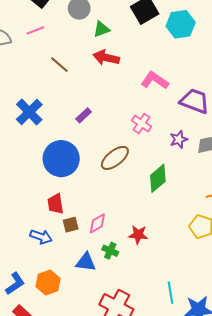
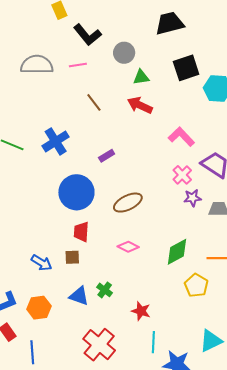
pink cross: (142, 123) -> (182, 175), moved
green diamond: (158, 178) -> (177, 252), moved
red trapezoid: (56, 204) -> (81, 232), moved
pink diamond: (97, 223) -> (128, 247), moved, turned 45
red star: (138, 235) -> (141, 311), moved

